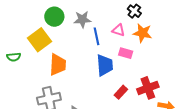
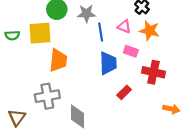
yellow square: (40, 40) -> (40, 33), turned 30
green semicircle: (14, 57) -> (12, 35), moved
red cross: (148, 88) -> (153, 72), moved, turned 30

